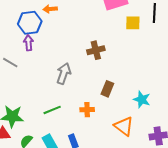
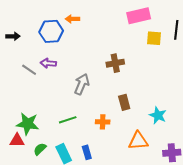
purple arrow: (28, 43) -> (48, 63), moved, turned -84
brown rectangle: (107, 89) -> (124, 102), turned -42
orange triangle: (124, 126) -> (138, 141), turned -45

